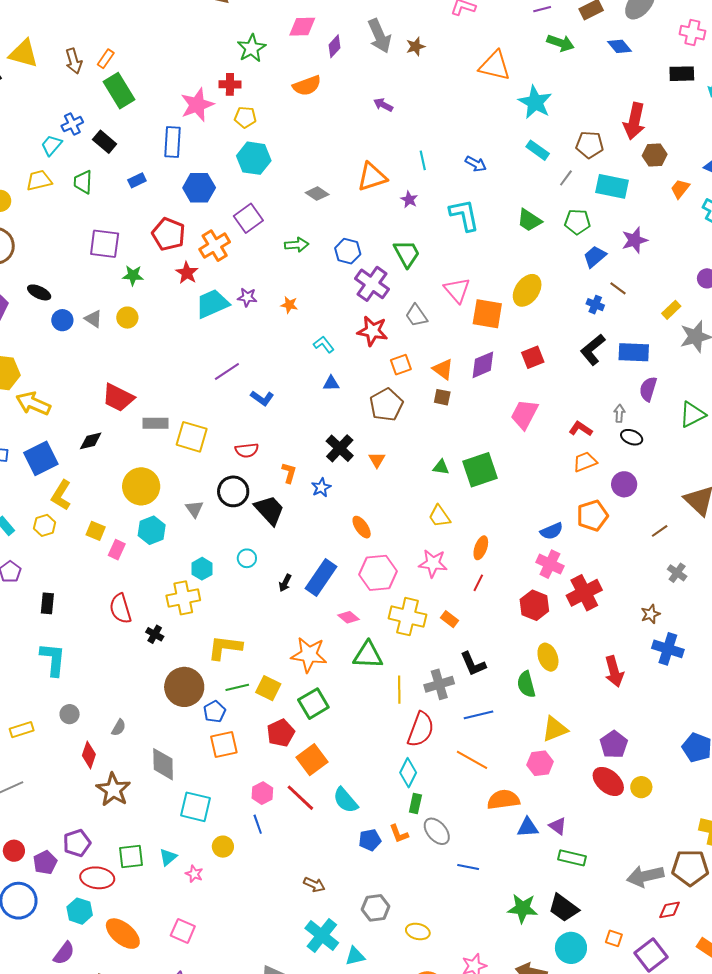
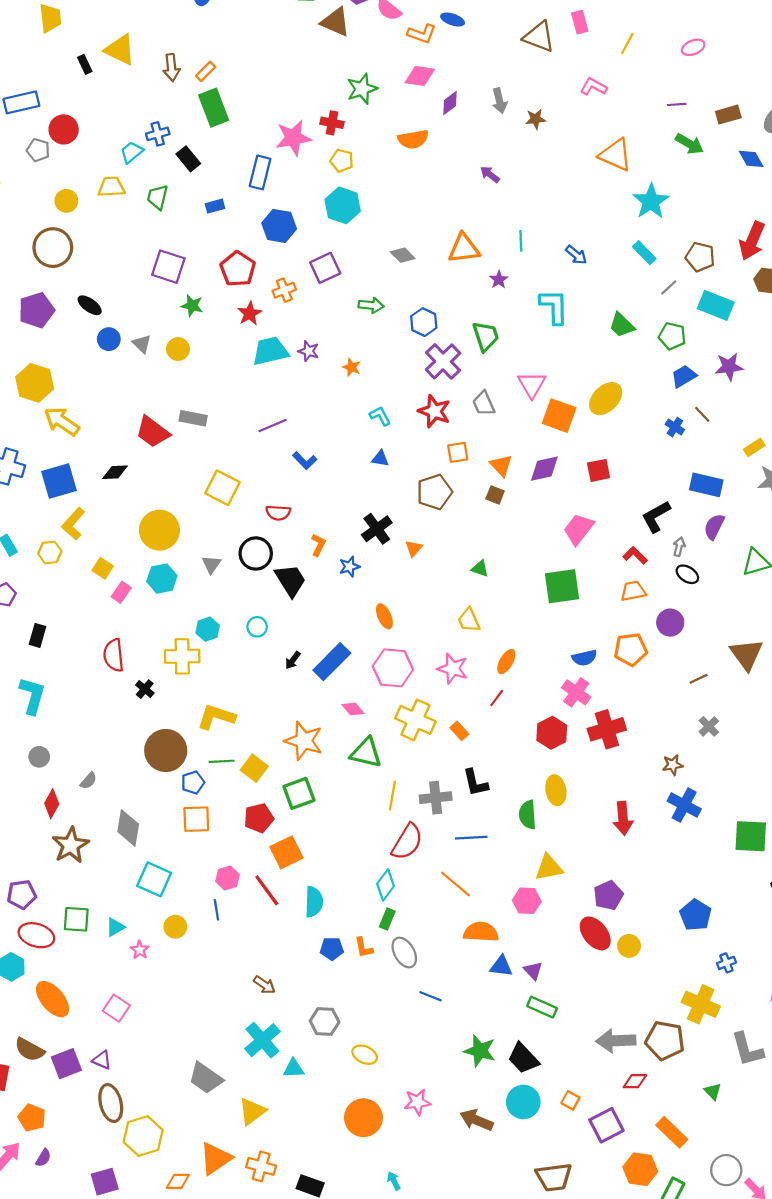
gray arrow: (379, 36) -> (499, 101), size x0.7
orange cross: (215, 246) -> (284, 290), size x0.7
black L-shape: (593, 350) -> (656, 516), moved
gray rectangle: (155, 423) -> (193, 418), moved
green square: (480, 470) -> (562, 586), moved
cyan semicircle: (345, 800) -> (314, 902), turned -148

